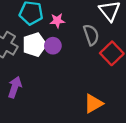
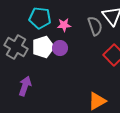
gray semicircle: (91, 35) -> (95, 26), moved

